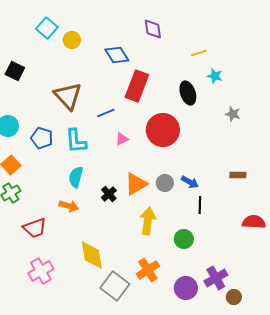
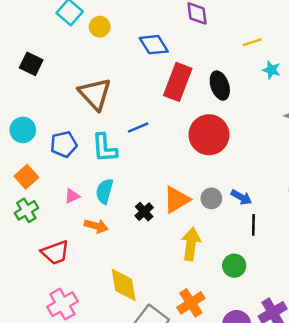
black ellipse: (188, 93) -> (220, 86), moved
blue line: (106, 113) -> (138, 128), moved
blue pentagon: (42, 138) -> (64, 144), turned -30
pink triangle: (122, 139) -> (72, 196), moved

